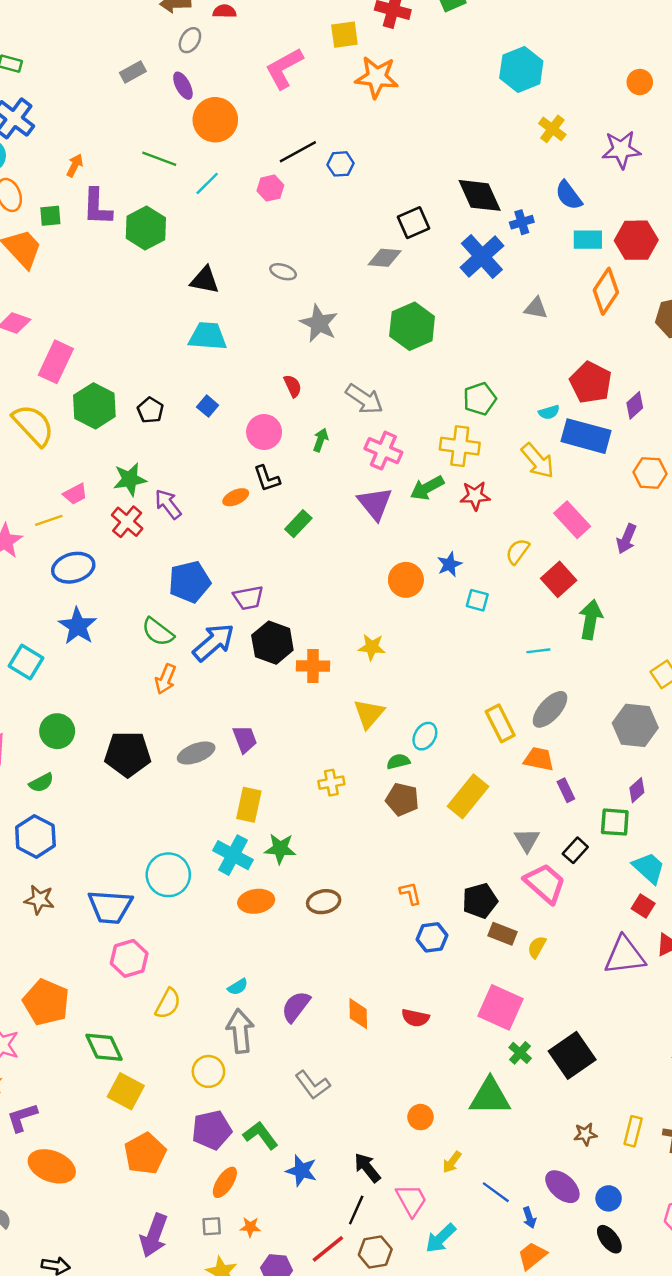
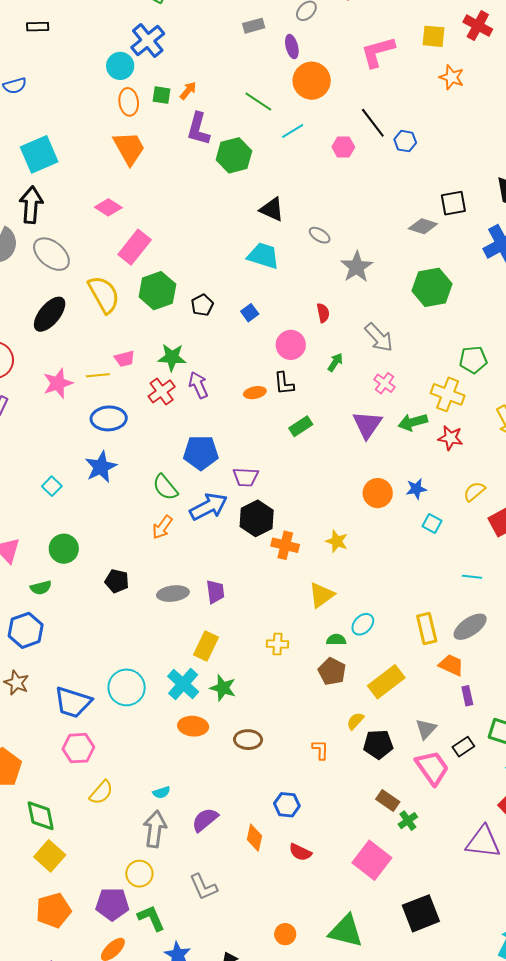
orange star: (377, 77) -> (452, 77), size x0.7
black line: (298, 152) -> (373, 123), turned 68
green square: (50, 216) -> (161, 95), moved
gray ellipse: (283, 272) -> (320, 235), moved
pink cross: (383, 451) -> (384, 383), size x0.7
cyan square: (26, 662) -> (52, 486), size x0.7
black pentagon: (128, 754) -> (117, 581), size x0.6
black pentagon: (480, 901) -> (378, 744), moved
blue hexagon: (432, 937) -> (287, 805), moved
yellow semicircle: (537, 947) -> (355, 721), moved
green cross: (520, 1053) -> (408, 821), moved
yellow circle: (208, 1071) -> (139, 874), moved

